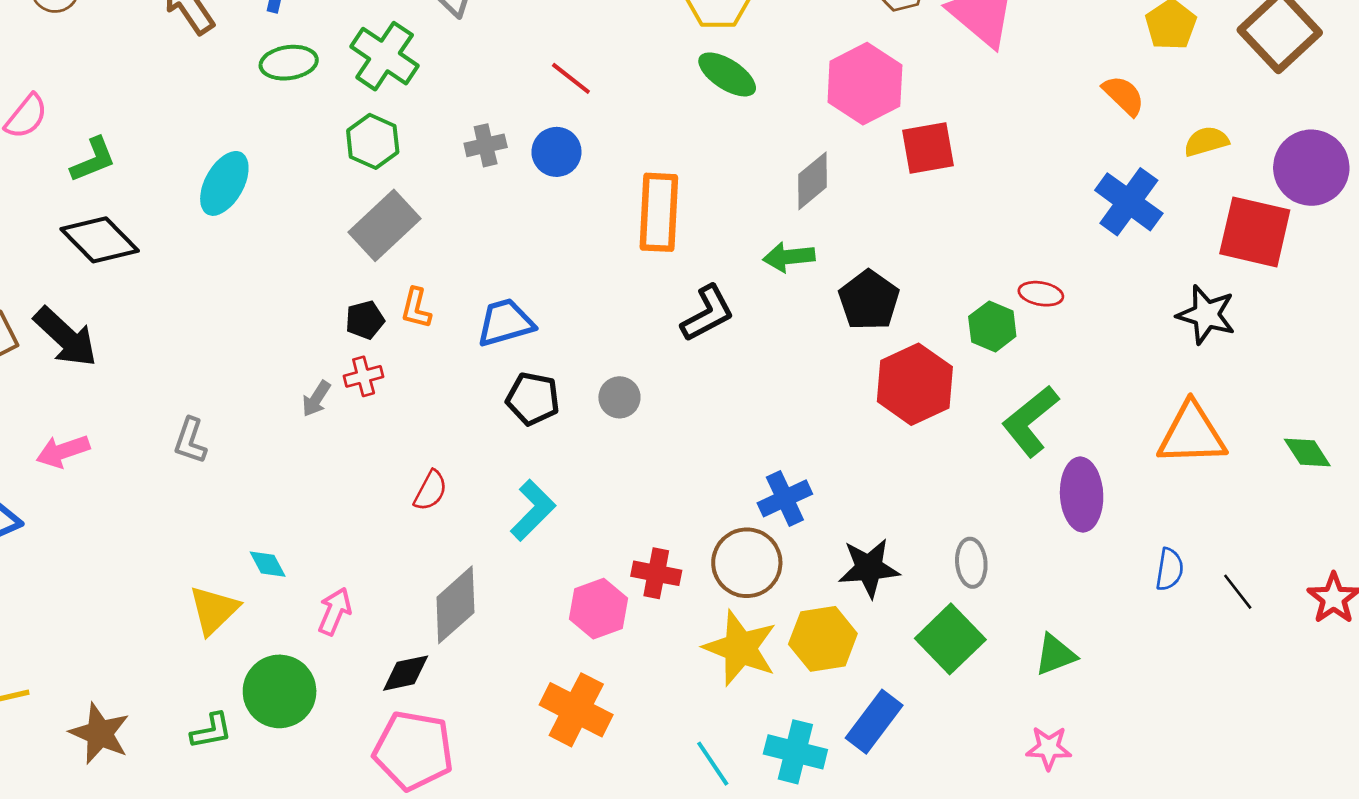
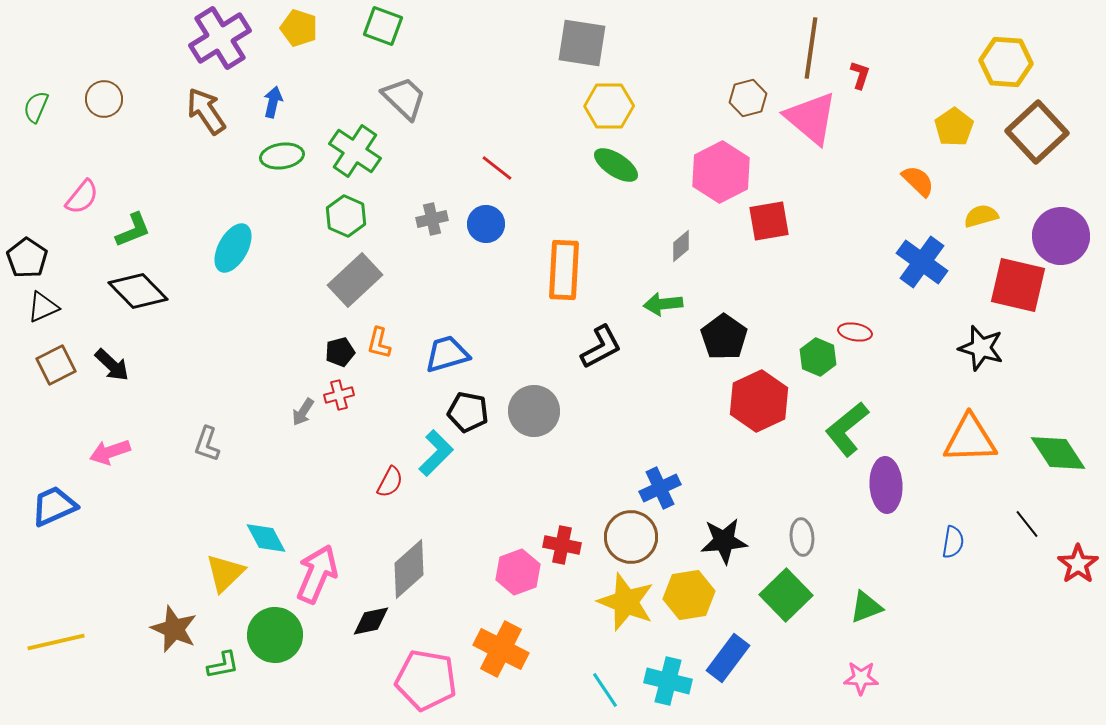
gray diamond: (812, 181) -> (681, 246), size x0.7
black arrow: (66, 337) -> (112, 365), size x0.7
gray circle: (619, 397) -> (534, 411), size x1.6
green diamond: (1307, 453) -> (1058, 453), size x1.5
cyan L-shape: (533, 510) -> (436, 453), moved
cyan diamond: (268, 564) -> (266, 538), size x1.4
black line: (1238, 592) -> (1027, 524), moved
pink arrow: (335, 611) -> (317, 574), size x1.6
brown star: (100, 733) -> (174, 629), moved
pink pentagon: (413, 750) -> (426, 680), moved

